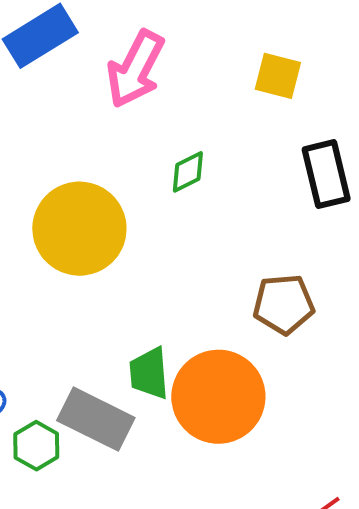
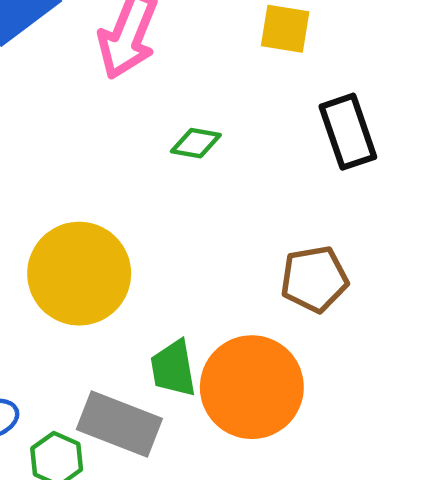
green diamond: (188, 172) -> (196, 143), turned 42
yellow circle: (79, 229) -> (79, 274), moved

